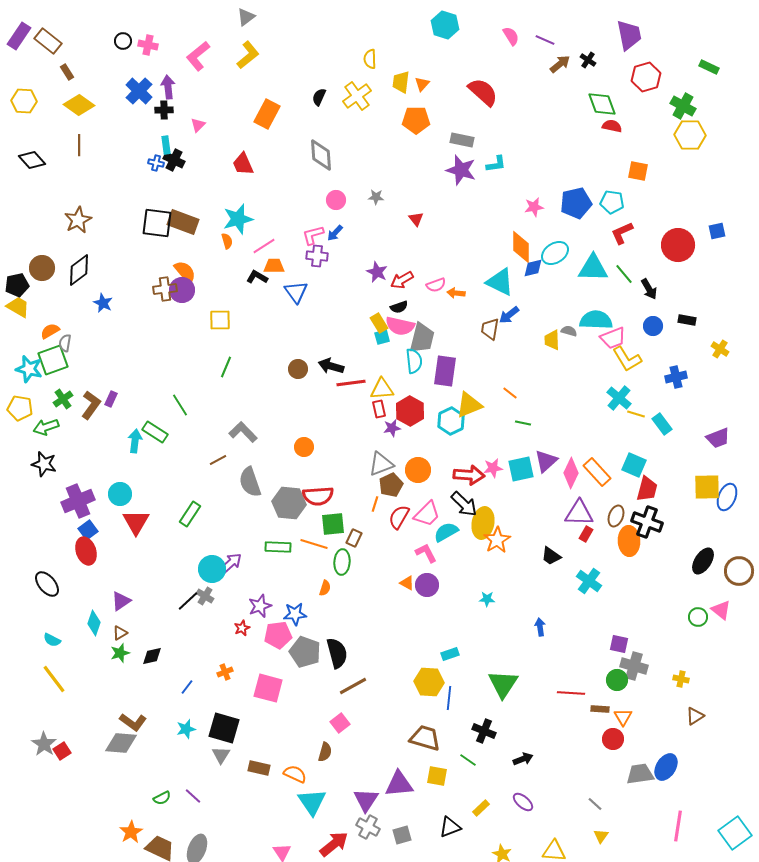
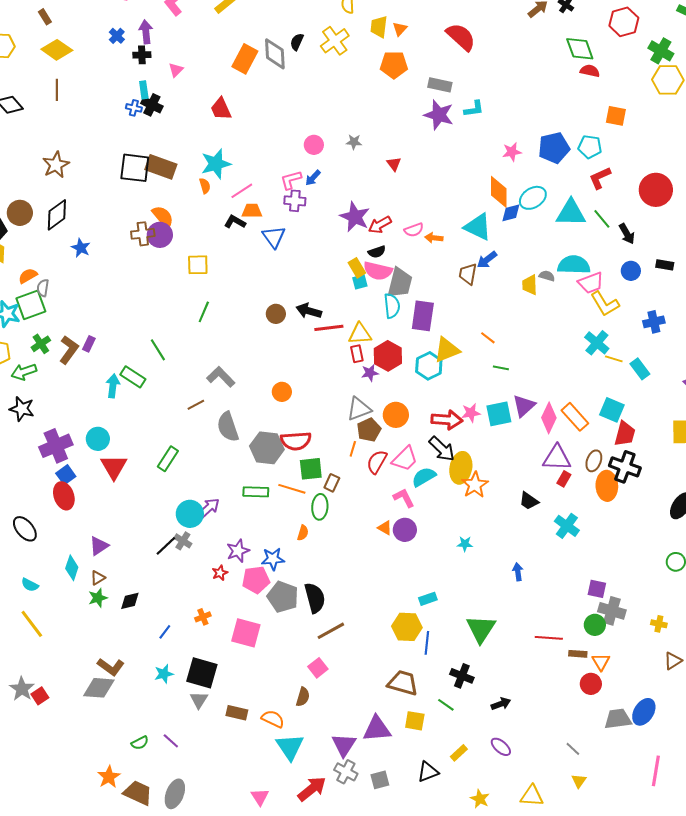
blue cross: (139, 91) -> (117, 36), size x0.6
gray diamond: (321, 155) -> (275, 54), moved
purple star: (377, 272) -> (355, 217), size x1.4

